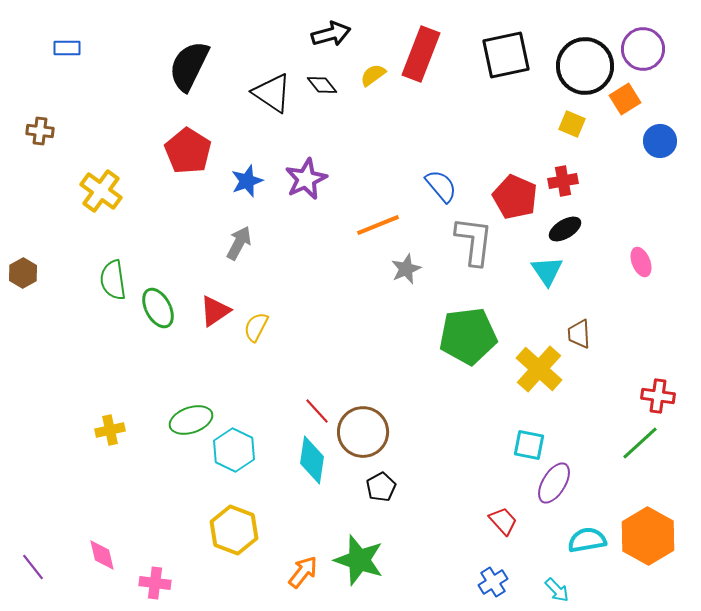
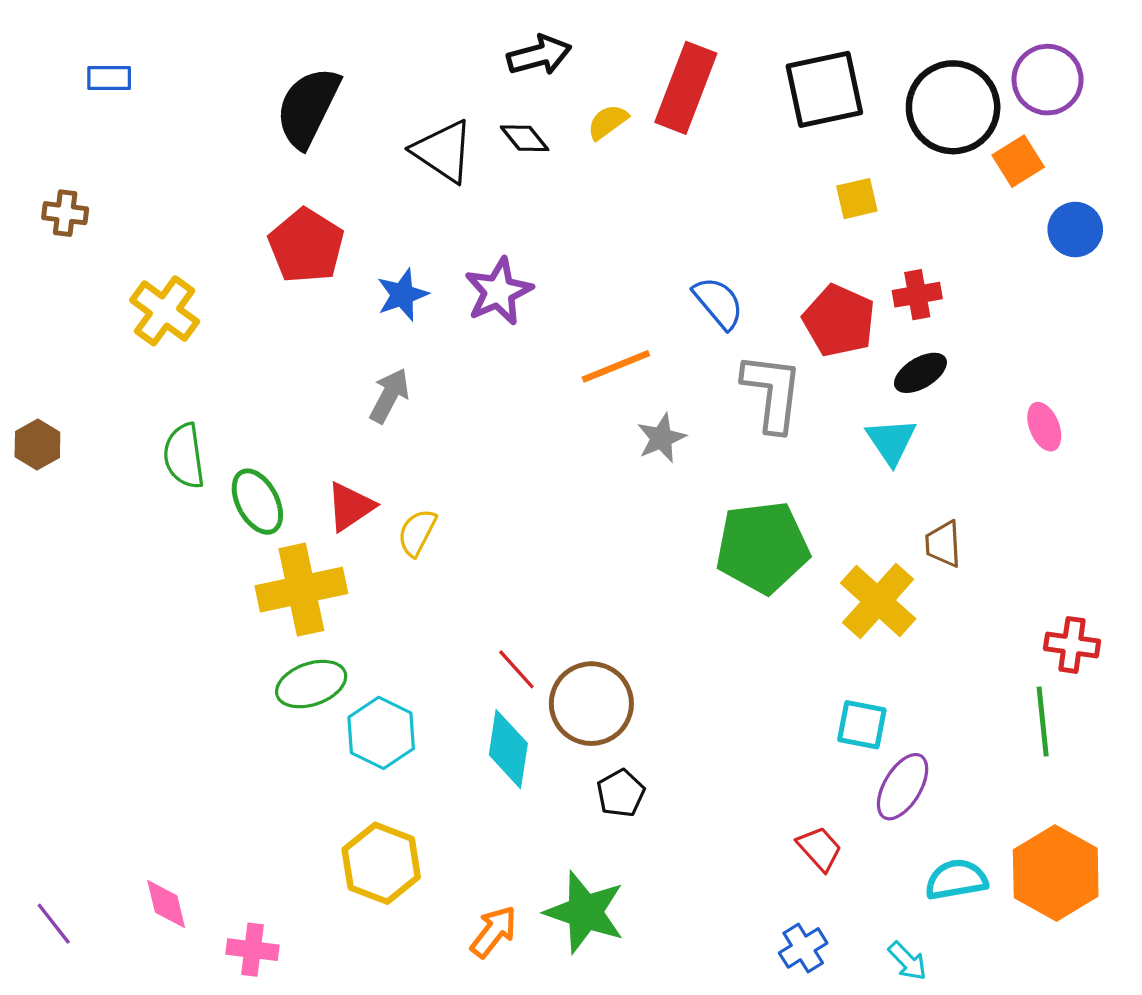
yellow square: (572, 124) -> (857, 199), moved, turned -36
yellow cross: (110, 430) -> (301, 590), moved, size x1.8
green line: (640, 443) -> (1043, 722), turned -54

